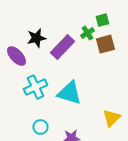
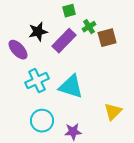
green square: (102, 20) -> (69, 11), moved
cyan circle: (40, 127) -> (42, 121), size x1.5

